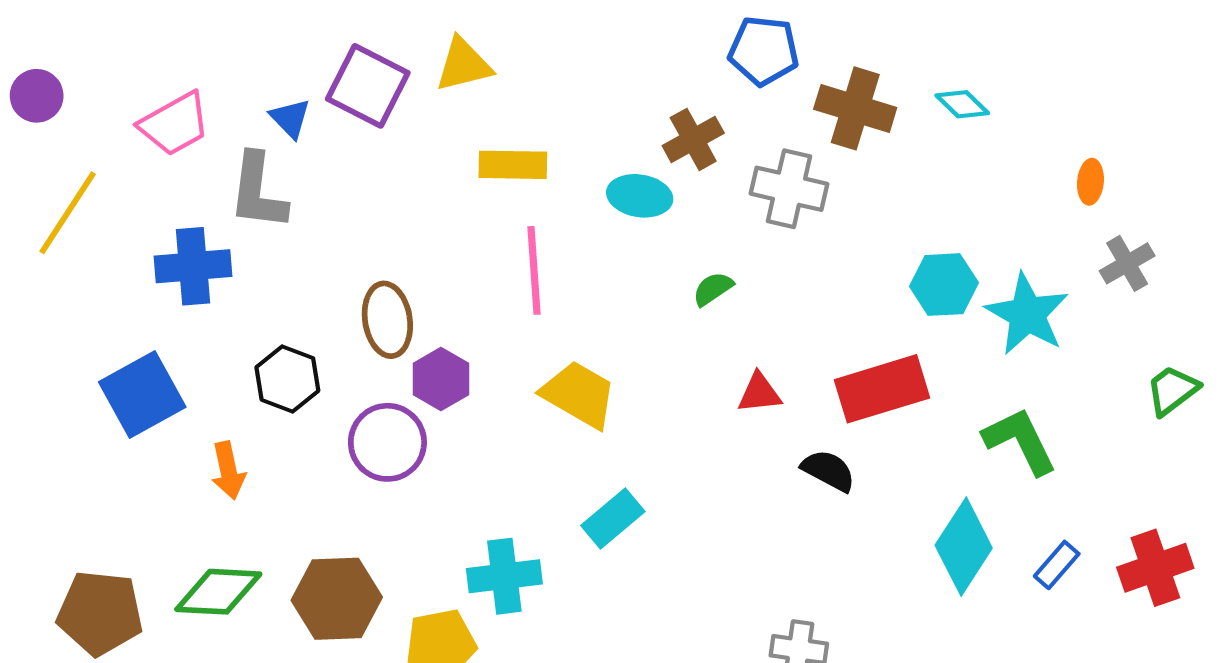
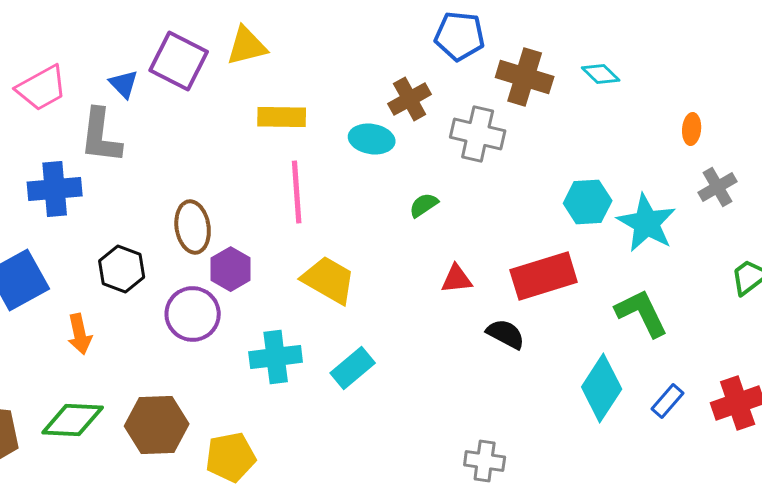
cyan cross: (504, 576) -> (276, 357), moved

